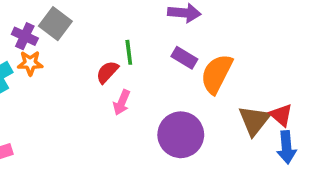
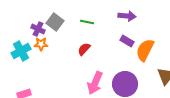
green line: (129, 52) -> (87, 22), moved, turned -72
pink arrow: (122, 103) -> (95, 83), moved, size x1.6

